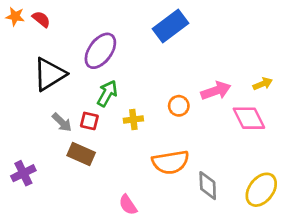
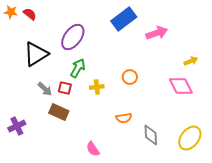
pink arrow: (216, 91) -> (157, 33), moved
orange semicircle: (171, 162) -> (124, 118), size x0.6

